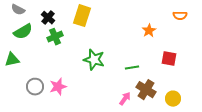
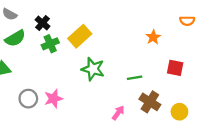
yellow rectangle: (82, 16) -> (80, 36), moved, turned 30
pink arrow: (125, 99) -> (118, 113), moved

